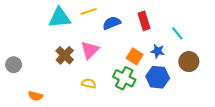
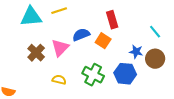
blue semicircle: (112, 23) -> (81, 35), moved
cyan line: (177, 33) -> (155, 32), moved
blue star: (158, 51) -> (136, 52), moved
orange square: (135, 56) -> (103, 41), moved

